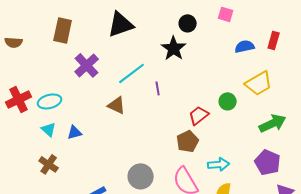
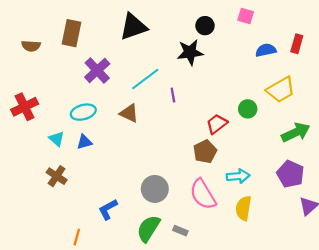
brown semicircle: (14, 42) -> (31, 46), moved
black star: (174, 48) -> (190, 52), turned 30
cyan ellipse: (50, 101) -> (83, 112), moved

